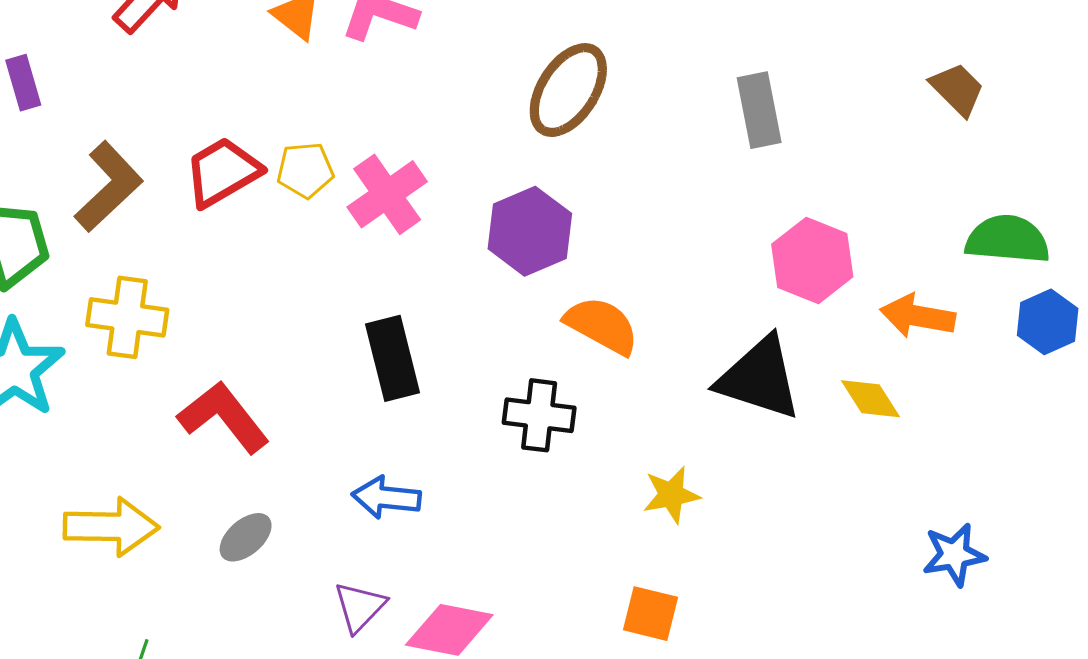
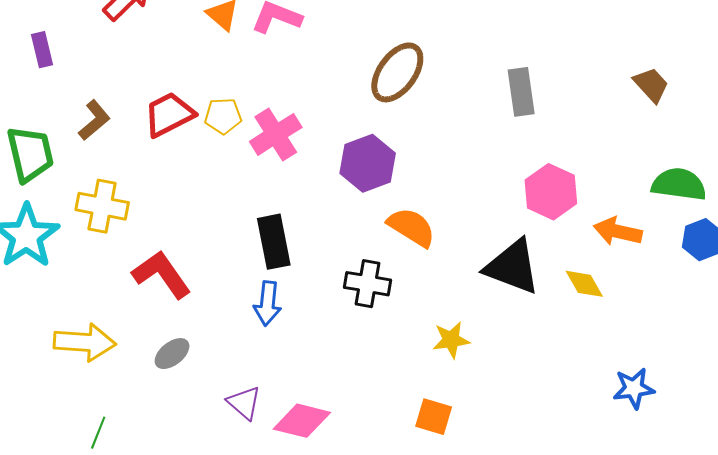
brown L-shape: (109, 187) -> (94, 120), size x0.7
blue arrow: (386, 498) -> (268, 303), moved, turned -93
purple triangle: (360, 607) -> (244, 403), turned -36

